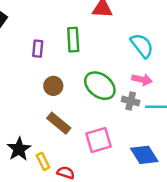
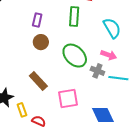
green rectangle: (73, 40) -> (74, 17), moved
purple rectangle: (38, 49) -> (37, 20), moved
brown circle: (53, 86) -> (41, 42), moved

